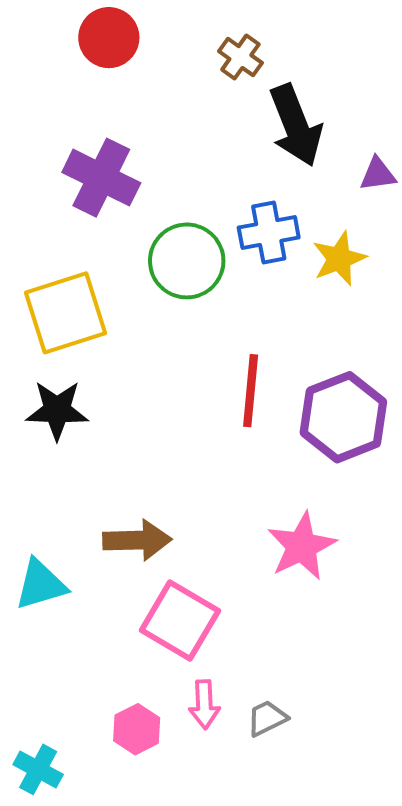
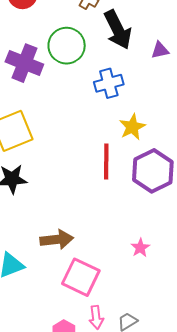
yellow star: (339, 259) -> (132, 127), moved
green circle: (187, 261) -> (67, 46), moved
pink star: (302, 546) -> (140, 248), moved, size x0.6

